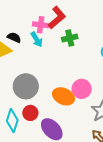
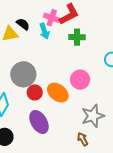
pink circle: (82, 89) -> (80, 80), moved
red circle: (30, 113) -> (35, 92), moved

